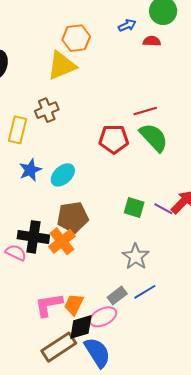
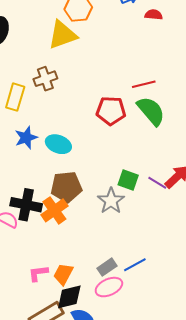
cyan ellipse: (63, 175) -> (58, 144), turned 60
gray star: (136, 257) -> (111, 201), moved
pink L-shape: (49, 305) -> (38, 273), size x0.7
pink ellipse: (103, 317) -> (109, 287), moved

